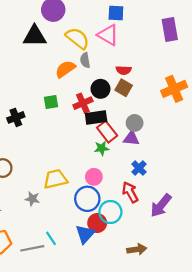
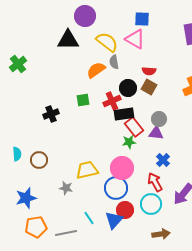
pink circle: (94, 177) -> (122, 168), size x1.5
cyan circle: (110, 212) -> (151, 204), moved
cyan line: (51, 238) -> (89, 218), moved

